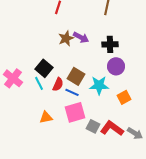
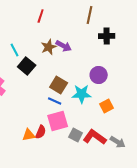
black cross: (110, 44) -> (107, 36), moved
black square: (44, 68) -> (27, 66), moved
cyan line: (39, 83) -> (15, 50), moved
red semicircle: (58, 84) -> (41, 132), moved
orange triangle: (46, 117) -> (29, 135), moved

